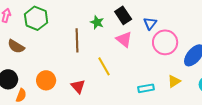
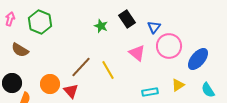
pink triangle: (124, 39) -> (137, 53), moved
brown line: (77, 40) -> (81, 67), moved, turned 45
red triangle: (78, 86) -> (71, 91), moved

